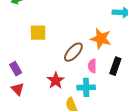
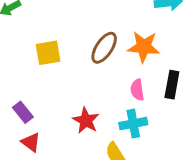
brown ellipse: (73, 52) -> (104, 48), moved

